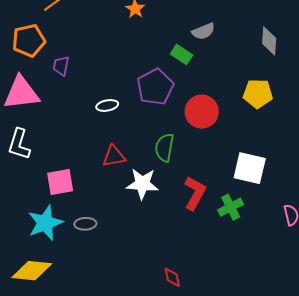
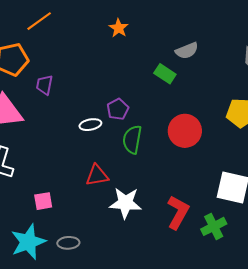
purple pentagon: (155, 87) -> (118, 109), moved, size x0.6
green semicircle: (164, 148) -> (132, 139), moved
pink square: (60, 182) -> (43, 201), size x0.7

